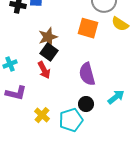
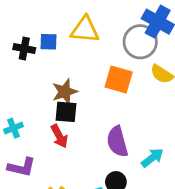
black square: (49, 52) -> (66, 112), turned -30
cyan arrow: (116, 97) -> (152, 158), moved

